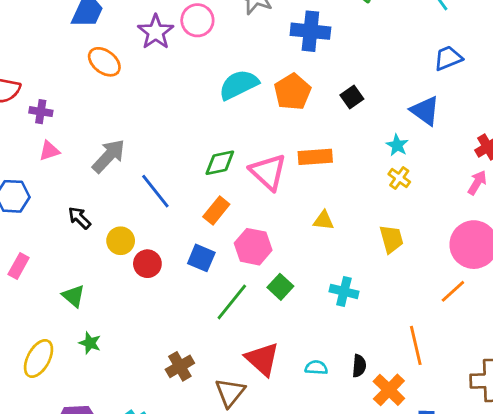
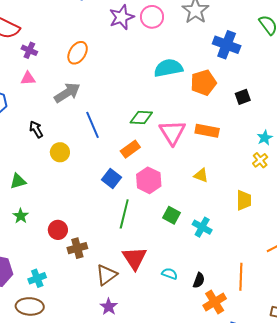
orange ellipse: (104, 62) -> (78, 53), moved, turned 70
red circle: (147, 264) -> (58, 230), moved
green square: (280, 287) -> (172, 215), moved, turned -30
green triangle: (73, 296) -> (18, 181), turned 48
green line: (232, 302) -> (124, 214), turned -40

